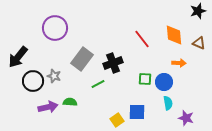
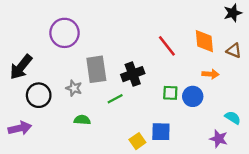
gray rectangle: (82, 59) -> (96, 69), turned -45
gray star: (54, 76) -> (74, 88), moved
cyan semicircle: (168, 103) -> (233, 118), moved, turned -48
purple arrow: (48, 107) -> (20, 128), moved

